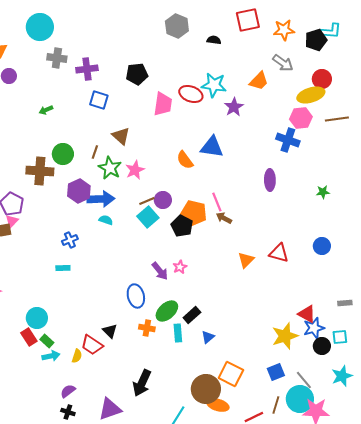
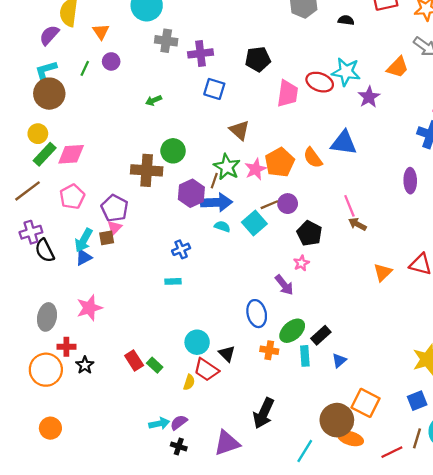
brown line: (95, 152) -> (214, 181), moved
orange pentagon: (194, 213) -> (280, 162), moved, turned 30
cyan square: (148, 217) -> (254, 223), moved
pink star: (180, 267) -> (301, 263), moved
cyan circle: (37, 318) -> (197, 342), moved
cyan arrow: (51, 356) -> (159, 424), moved

